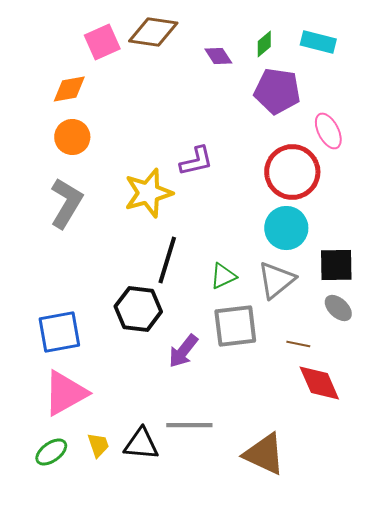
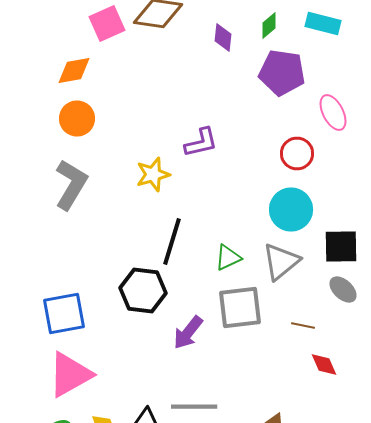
purple diamond: (218, 56) -> (223, 38), turned 40
red circle: (292, 172) -> (297, 154), size x0.6
yellow star: (148, 193) -> (153, 174), size x0.7
red diamond: (319, 383) -> (324, 364), size x0.6

